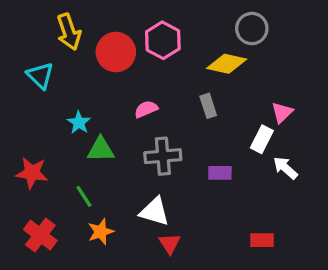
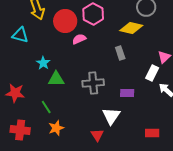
cyan triangle: (40, 76) -> (20, 35), turned -30
pink semicircle: (146, 109) -> (79, 39), moved
white triangle: (154, 212) -> (111, 116), moved, turned 48
red cross: (40, 235) -> (20, 130), turned -30

